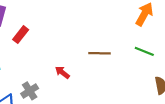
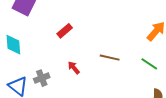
red rectangle: (21, 35) -> (65, 31), moved

